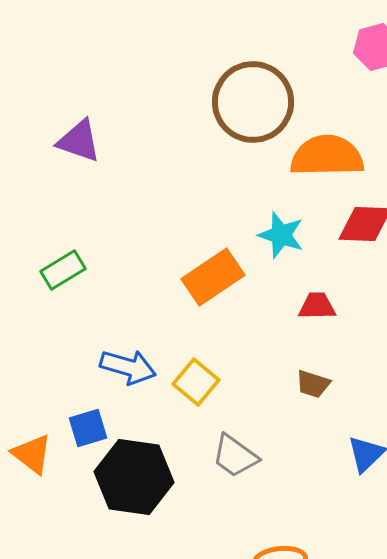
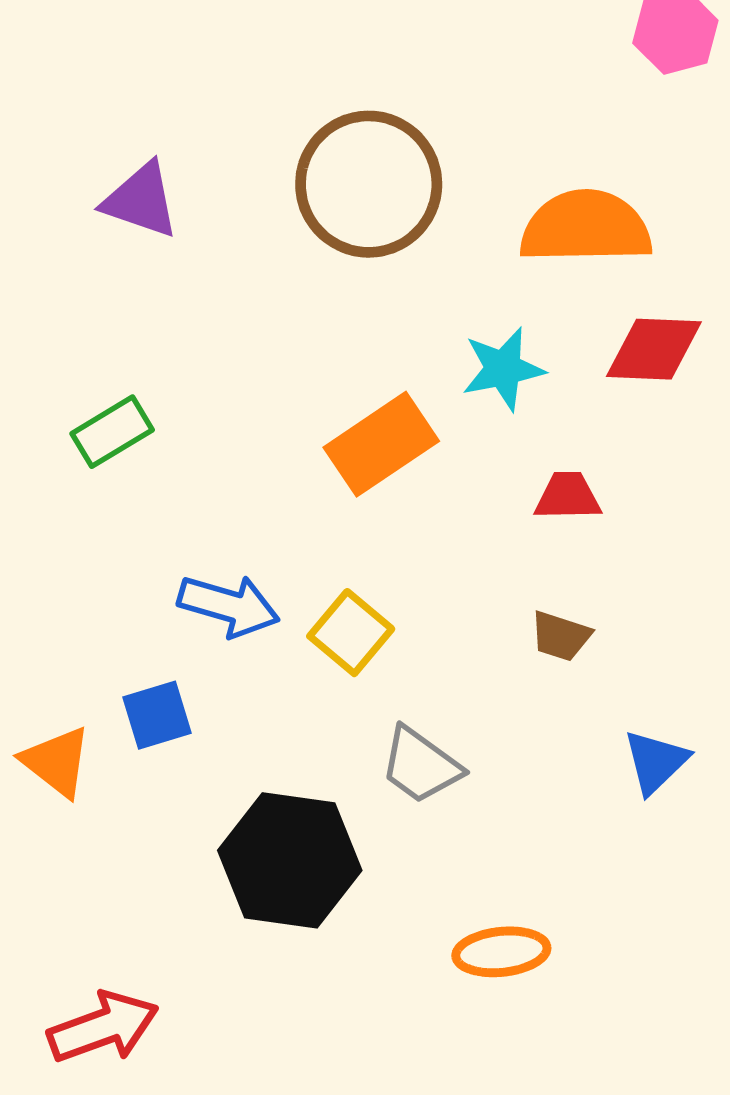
brown circle: (253, 102) -> (369, 184), moved
cyan star: (281, 235) -> (503, 369), turned -30
black hexagon: (134, 477) -> (290, 860), moved

